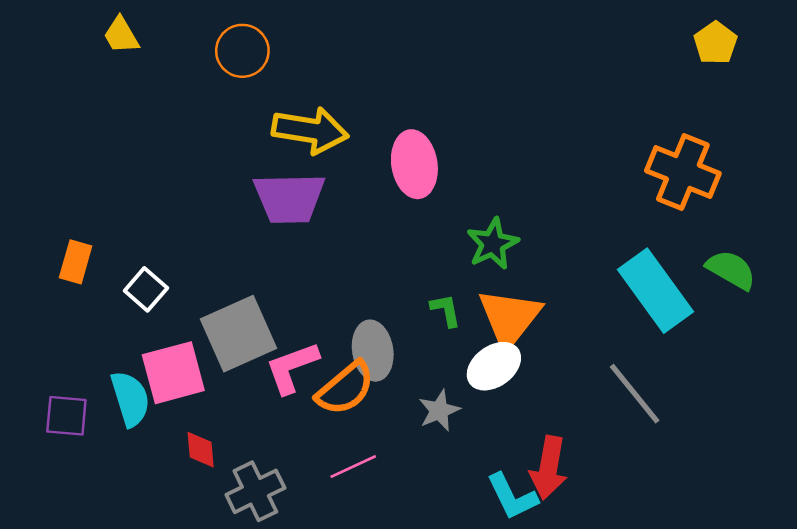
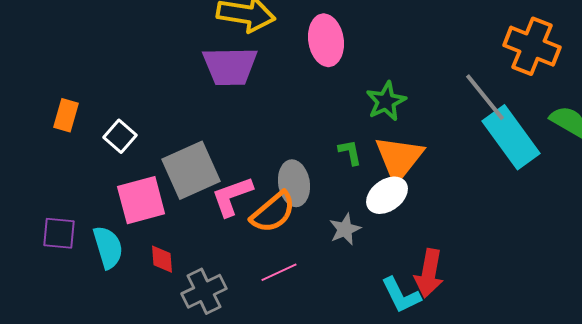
gray line: (635, 394) -> (485, 97), moved
cyan semicircle: (130, 399) -> (108, 247), moved

